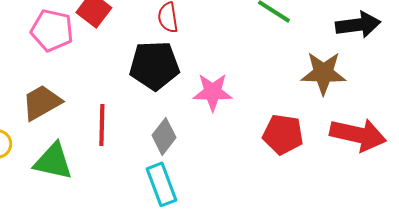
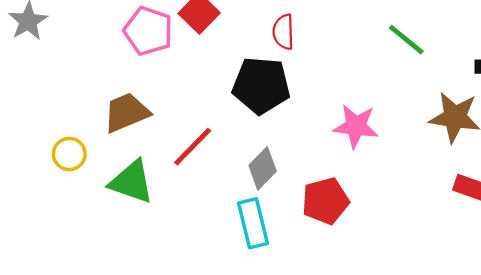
pink star: (213, 92) -> (356, 126), moved
red line: (102, 125) -> (193, 147), turned 36
red pentagon: (283, 134) -> (325, 201), moved, turned -30

